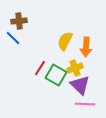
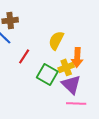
orange arrow: (86, 47) -> (77, 57), moved
red line: (40, 68) -> (24, 56), moved

